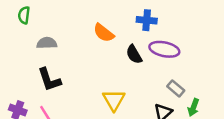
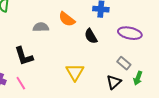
gray semicircle: (47, 43) -> (41, 27), moved
purple ellipse: (164, 49) -> (130, 33), moved

